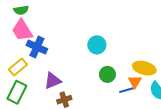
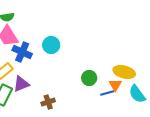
cyan circle: (97, 45) -> (51, 45), moved
purple triangle: (53, 81) -> (21, 84), moved

